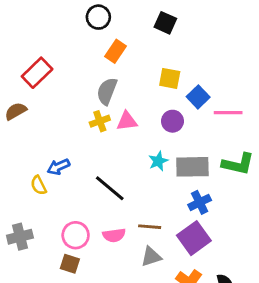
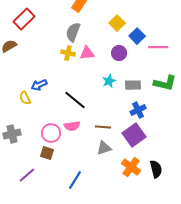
yellow square: (170, 78) -> (117, 23), turned 35
yellow cross: (100, 121) -> (68, 53), turned 32
gray rectangle: (192, 167) -> (133, 85), size x0.7
pink semicircle: (114, 235) -> (72, 126), moved

